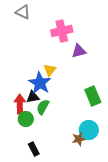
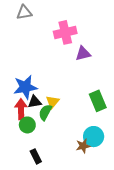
gray triangle: (23, 12) -> (24, 12), turned -35
yellow triangle: (50, 70) -> (53, 102), moved
blue star: (40, 83) -> (25, 87), moved, turned 30

